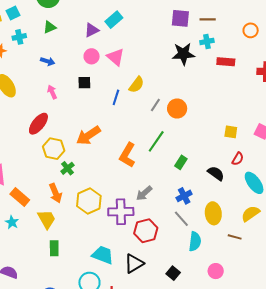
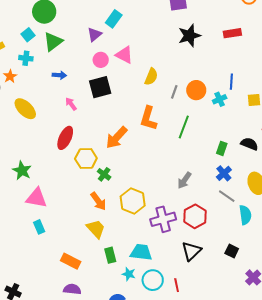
cyan square: (13, 13) -> (28, 35), moved
green triangle: (50, 27) -> (53, 42), size x1.5
cyan cross: (19, 37) -> (26, 58), turned 32
cyan cross: (207, 41) -> (220, 99), moved
black square: (84, 83) -> (100, 87), size x1.6
blue line: (116, 97) -> (231, 82), moved
orange L-shape: (127, 155) -> (148, 118), moved
green rectangle: (181, 162) -> (222, 148), moved
orange rectangle: (20, 197) -> (71, 261), moved
purple cross: (121, 212) -> (163, 219), moved
cyan star: (12, 222) -> (129, 274), moved
cyan trapezoid: (103, 255) -> (141, 252), moved

